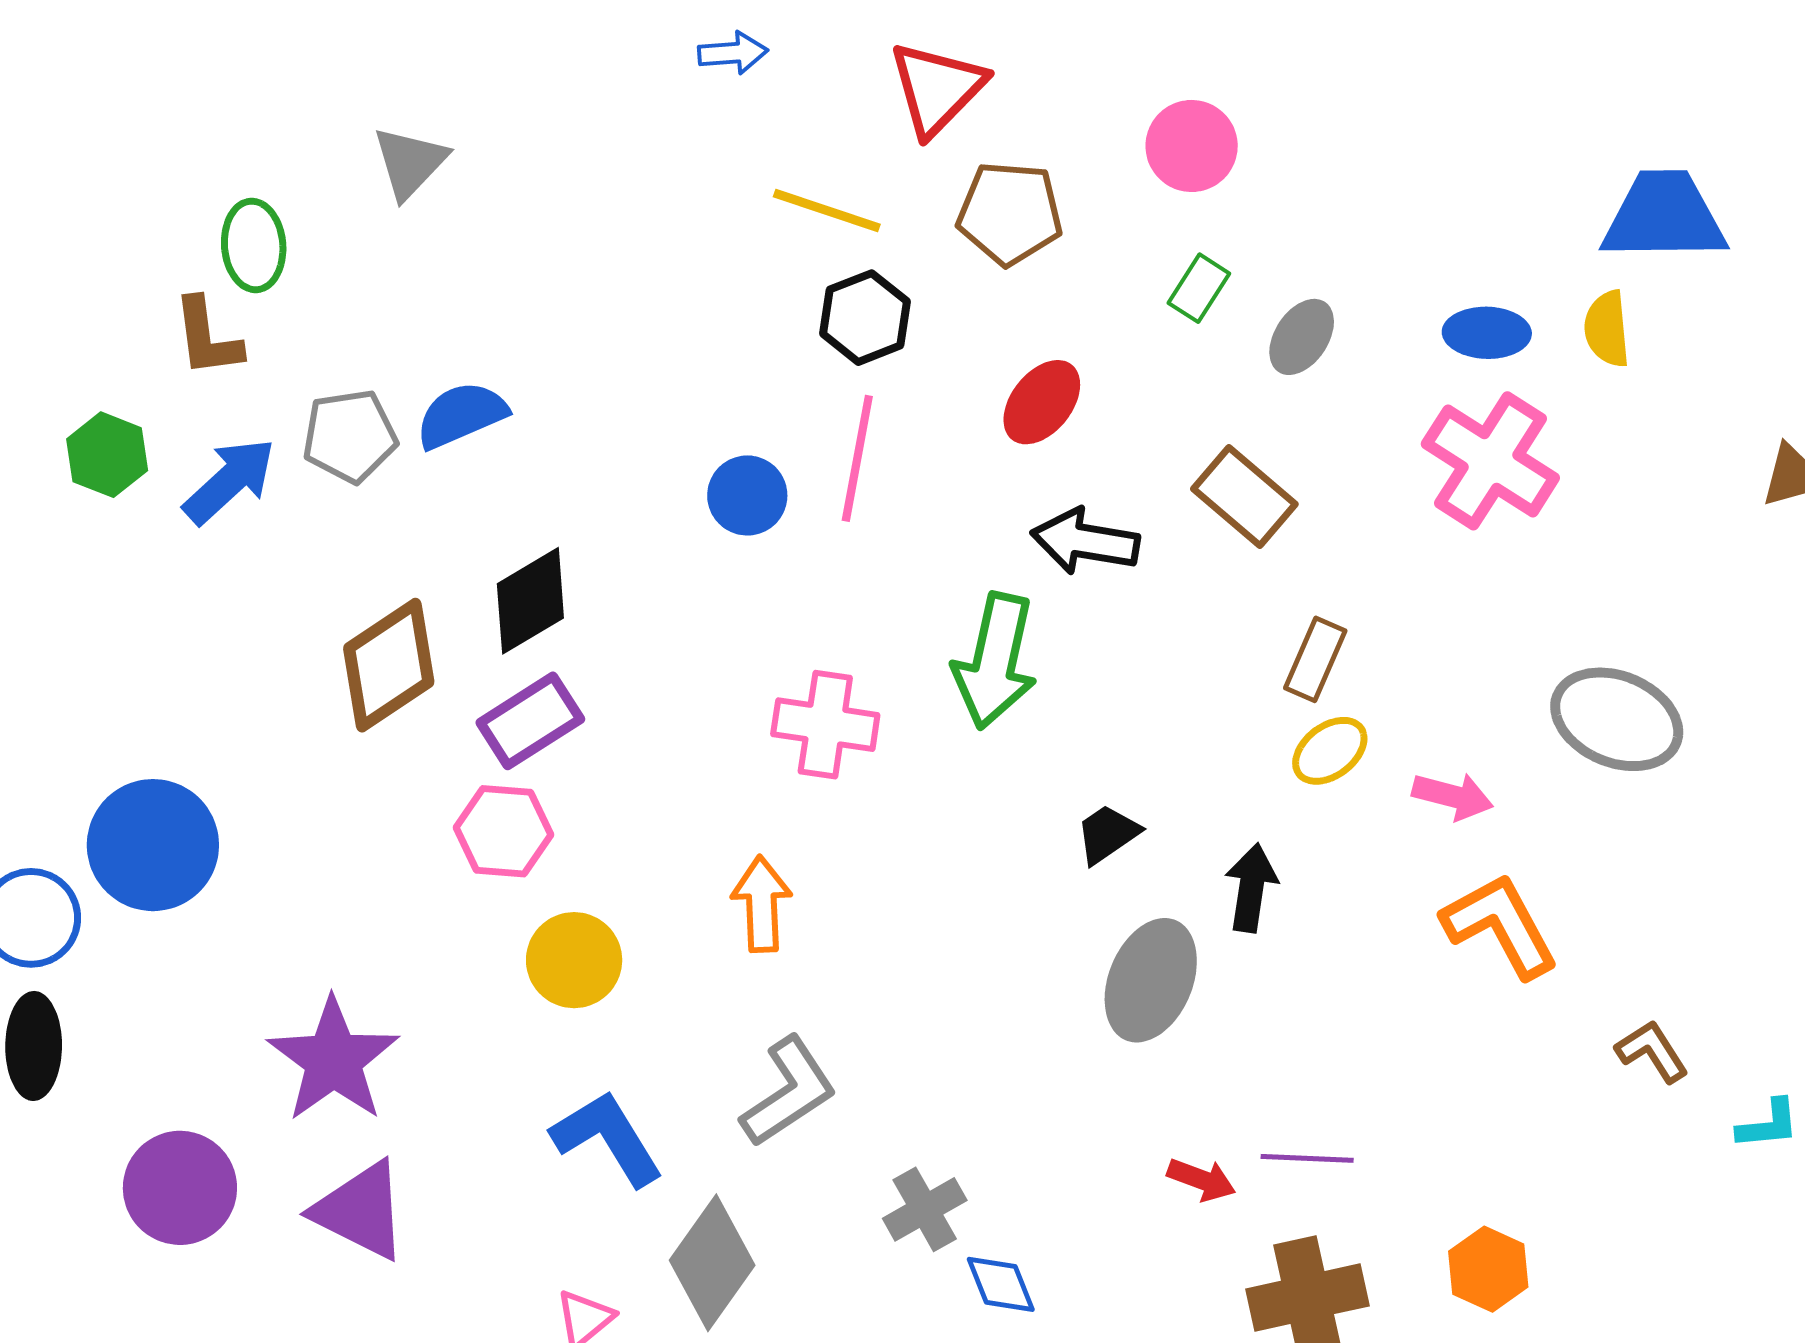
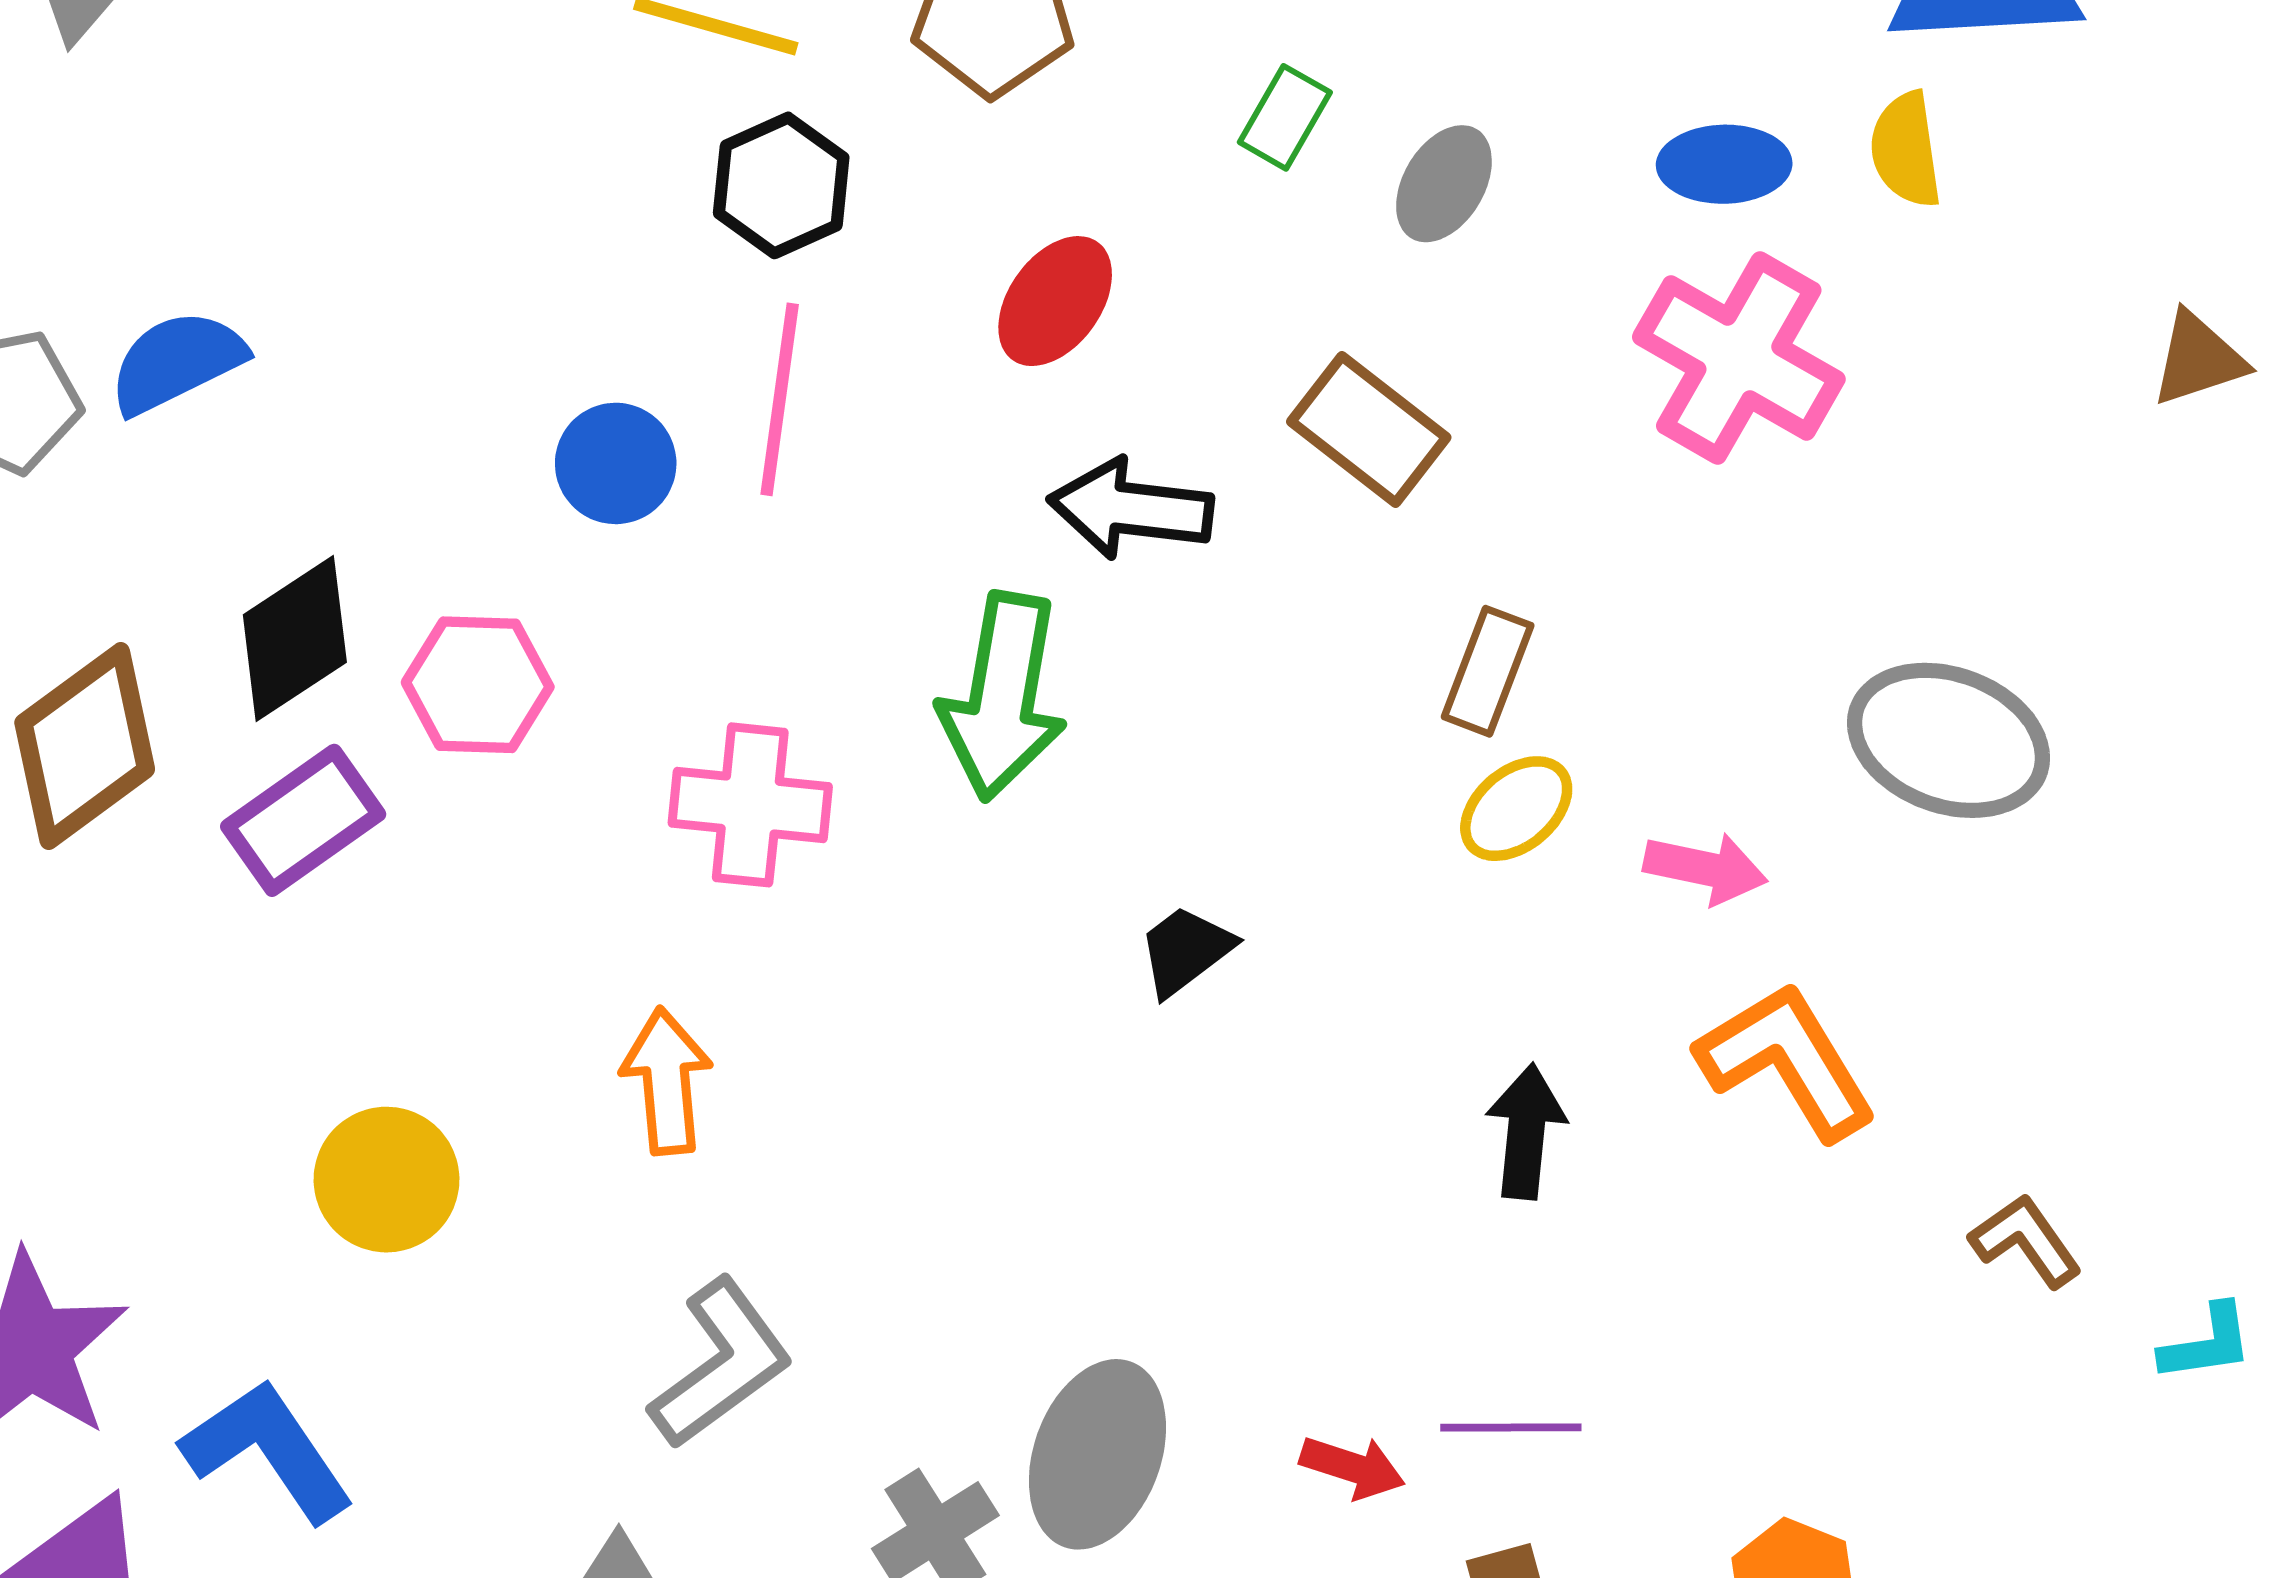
pink hexagon: (503, 831) -> (478, 685), moved
black arrow: (1251, 888) -> (1526, 1131), moved
gray ellipse: (1151, 980) -> (1097, 1454), moved
blue L-shape: (607, 1138) -> (268, 1450), moved

